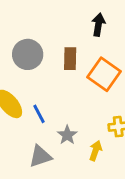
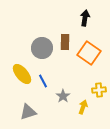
gray circle: (28, 54) -> (42, 48), moved
gray triangle: (40, 156) -> (28, 112), moved

